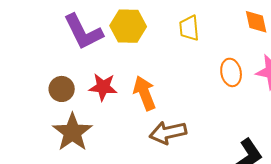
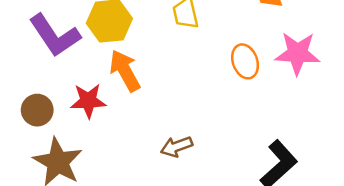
orange arrow: (145, 93) -> (125, 71), moved
brown arrow: (168, 133) -> (176, 147), size x0.7

